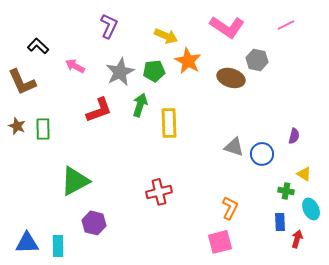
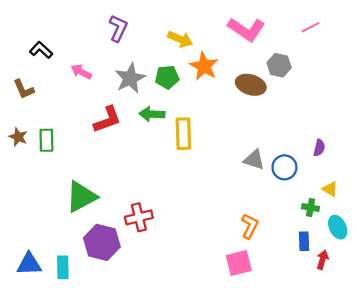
brown L-shape: (22, 82) -> (24, 89), size x0.7
green arrow: (140, 105) -> (152, 114), turned -105
red cross: (159, 192) -> (139, 217), moved
purple hexagon: (94, 223) -> (102, 242), size x1.4

